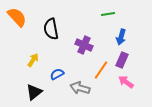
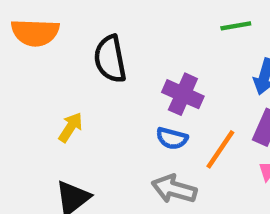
orange semicircle: (17, 17) -> (35, 32), turned 135
blue semicircle: (57, 74) -> (172, 138), moved, turned -136

